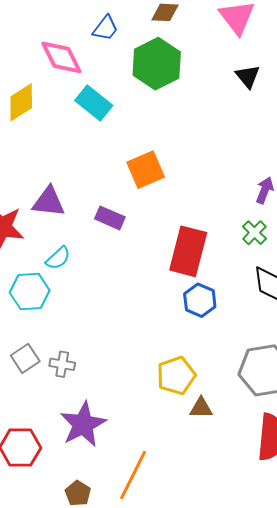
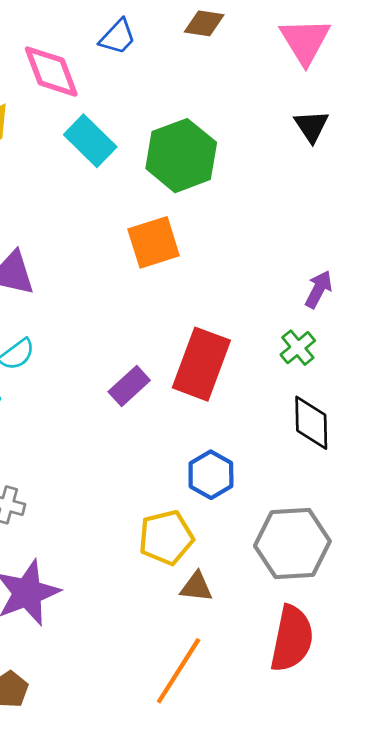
green hexagon: (157, 64) -> (181, 156), moved
purple rectangle: (110, 218) -> (129, 386), moved, turned -72
blue hexagon: (200, 300) -> (211, 475), moved
orange line: (133, 475) -> (179, 671), moved

